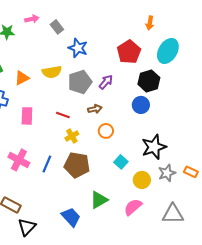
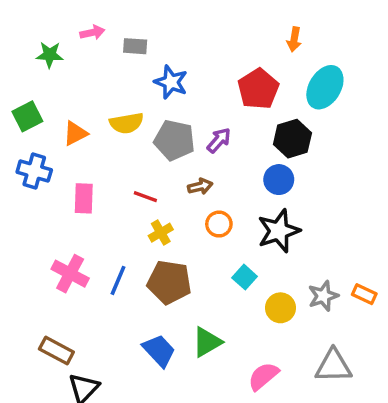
gray rectangle: (57, 27) -> (135, 46), turned -48
gray pentagon: (80, 82) -> (174, 140), turned 30
black star: (154, 147) -> (279, 231), moved
pink semicircle: (133, 207) -> (263, 376), moved
blue trapezoid: (71, 217) -> (159, 351), moved

